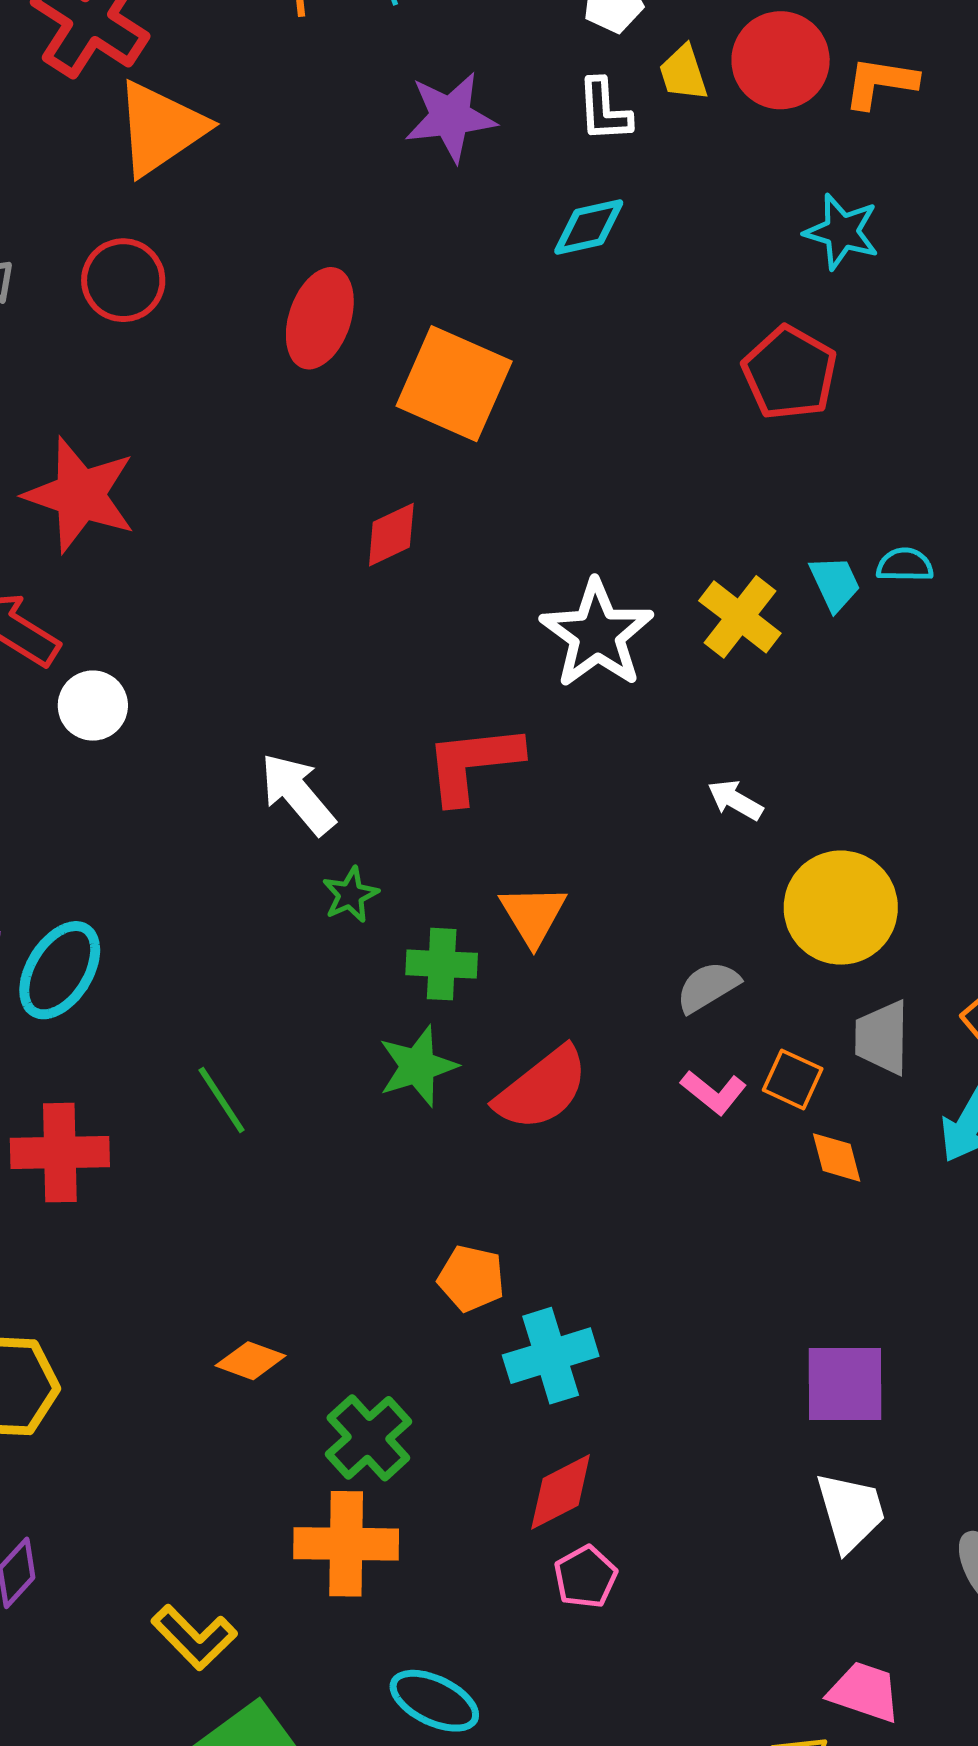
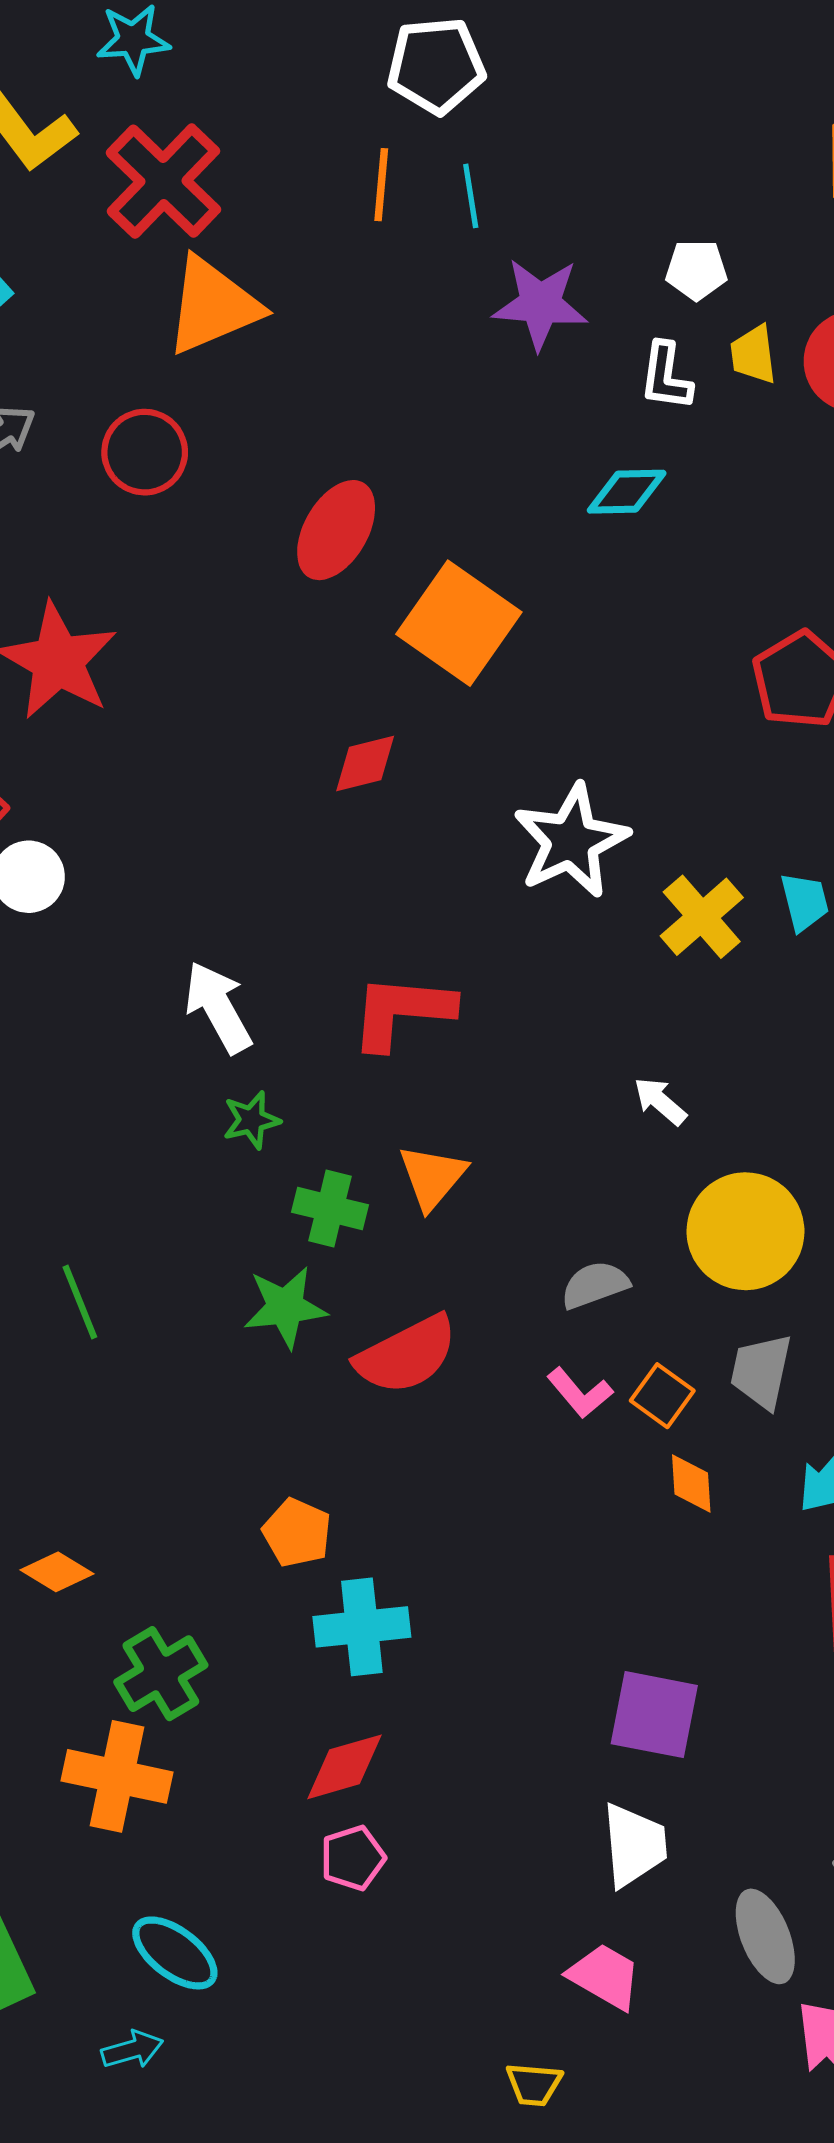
purple star: (450, 117) -> (540, 304), moved
white star: (597, 634) -> (571, 841), moved
pink trapezoid: (864, 1692) -> (605, 1976), moved

